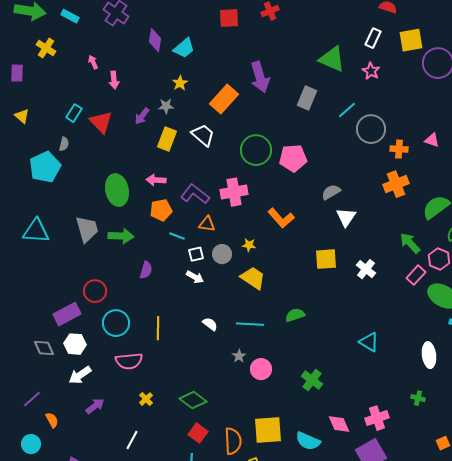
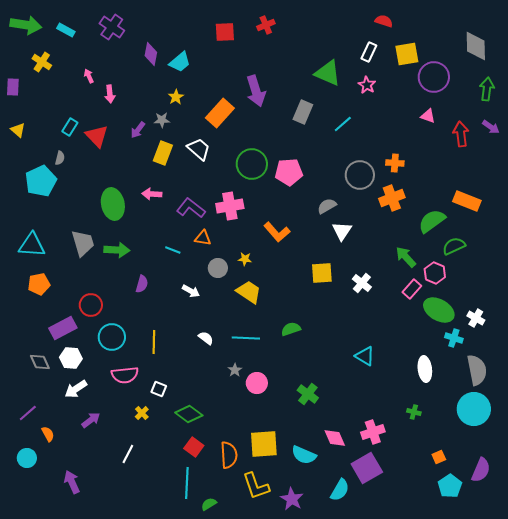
gray circle: (371, 129) -> (360, 175), moved
pink triangle: (432, 140) -> (428, 116), moved
orange pentagon: (161, 210) -> (39, 284), moved
white square: (196, 254) -> (159, 389), moved, turned 35

